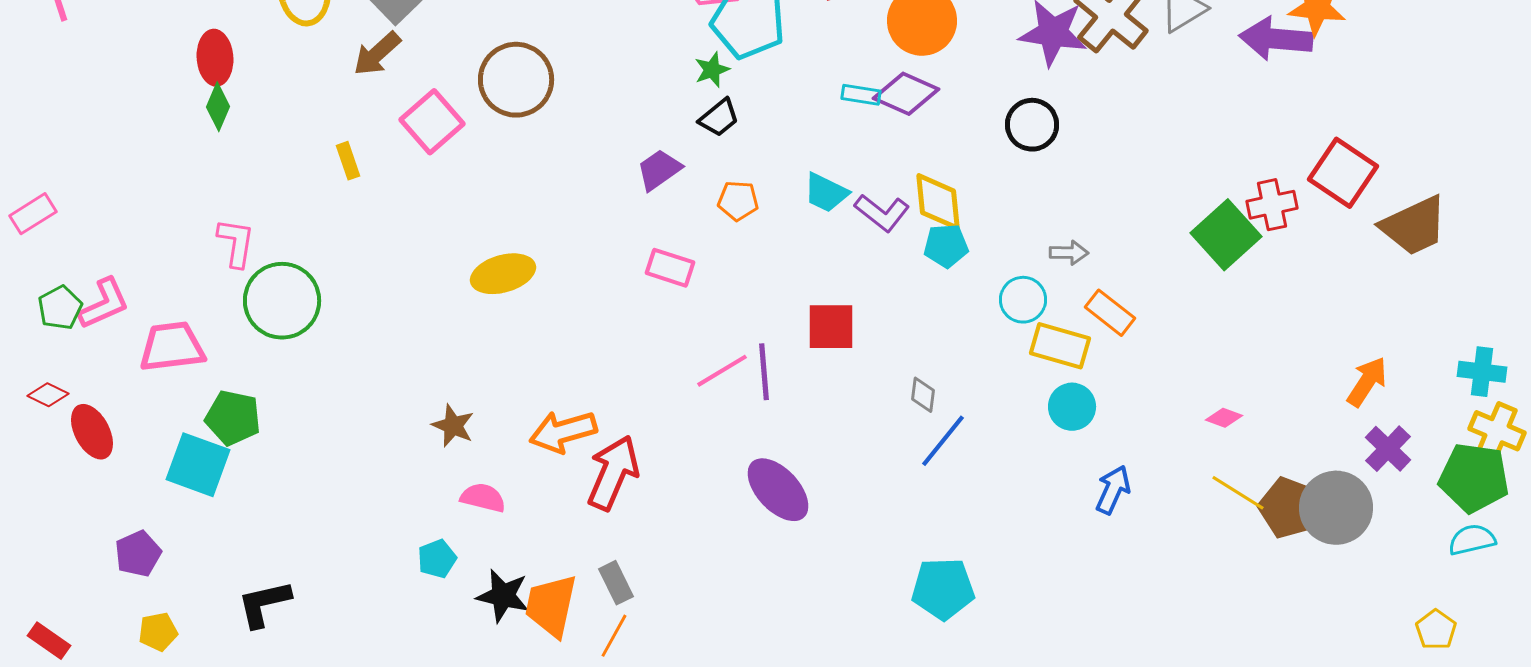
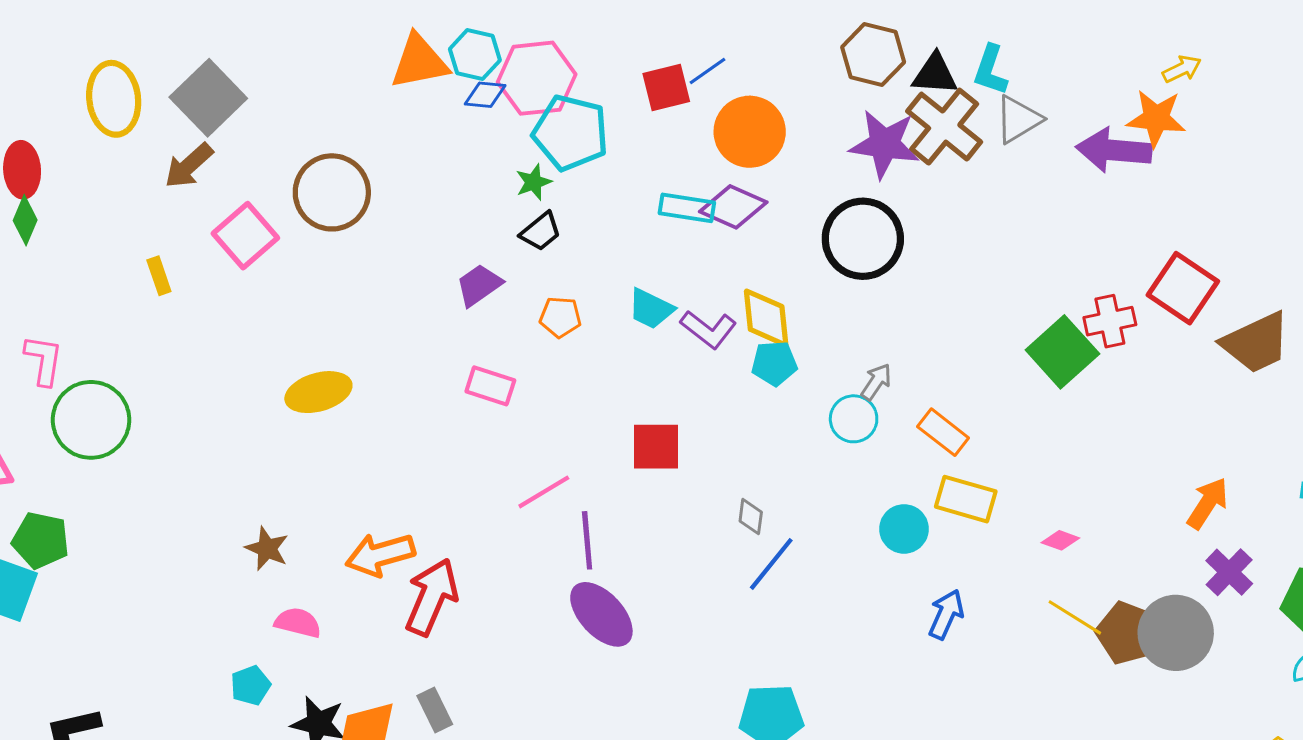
cyan rectangle: (861, 95) -> (687, 208), size x1.4
black circle: (1032, 125) -> (863, 239), size x1.5
gray arrow: (1069, 253) -> (876, 382), moved, turned -57
yellow rectangle: (1060, 346) -> (966, 499), moved
purple line: (764, 372) -> (587, 540), moved

